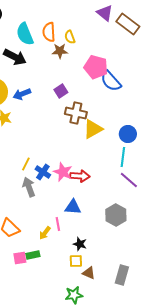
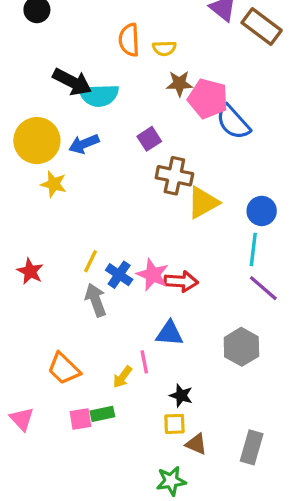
cyan semicircle: (25, 34) -> (99, 95), moved, turned -70
yellow semicircle: (70, 37) -> (164, 48), turned -72
brown star: (60, 51) -> (179, 84), moved

